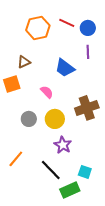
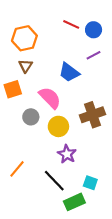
orange hexagon: (38, 28) -> (24, 38), moved
purple line: (88, 52) -> (94, 55), turned 64
brown triangle: (24, 62) -> (26, 66), turned -32
pink semicircle: (47, 92) -> (50, 98), size x1.6
gray circle: (29, 119) -> (31, 117), moved

